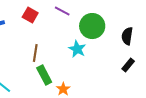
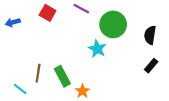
brown line: (35, 53) -> (38, 73), moved

